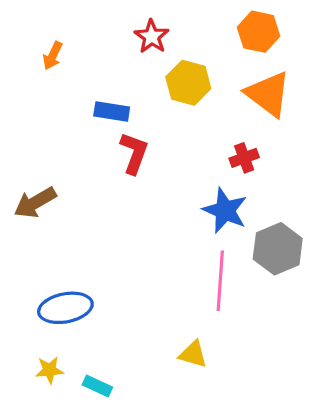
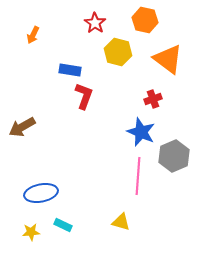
orange hexagon: (259, 32) -> (145, 20), moved
cyan rectangle: (97, 386) -> (63, 225), moved

